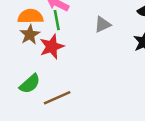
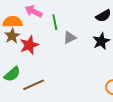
green line: (57, 20) -> (55, 22), moved
gray triangle: (102, 24) -> (70, 38), moved

